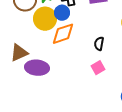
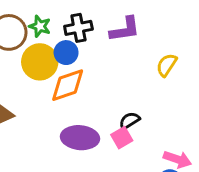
black semicircle: (99, 44) -> (129, 121), moved, turned 48
purple ellipse: (37, 68) -> (80, 138), moved

